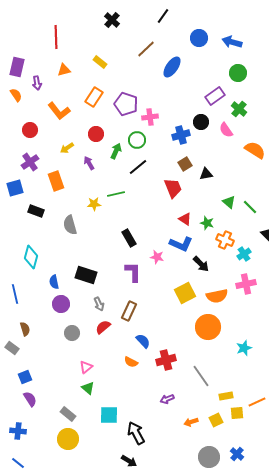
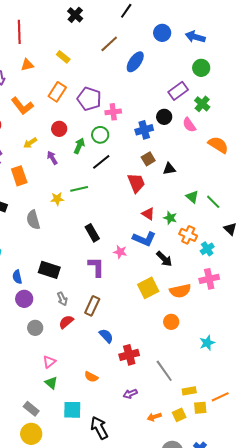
orange circle: (208, 327) -> (171, 322), size x0.6
orange semicircle: (131, 362) -> (91, 377), moved

